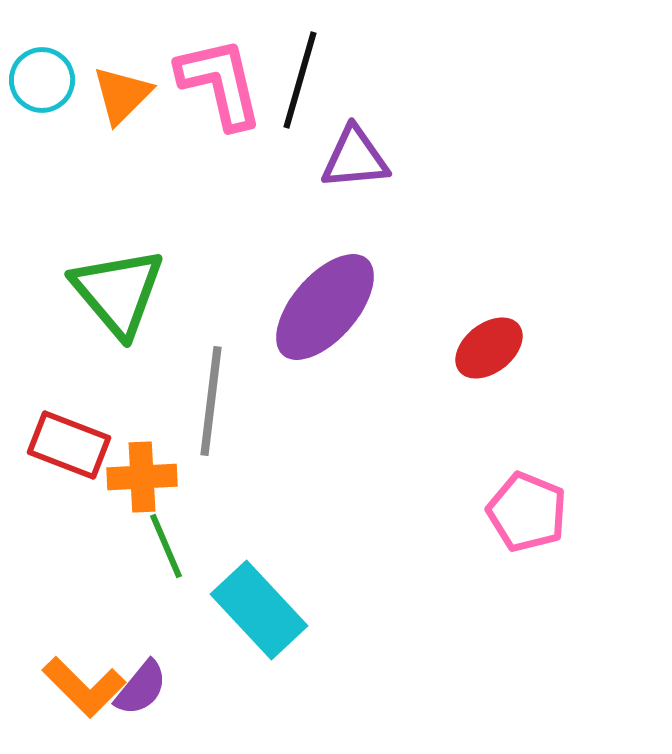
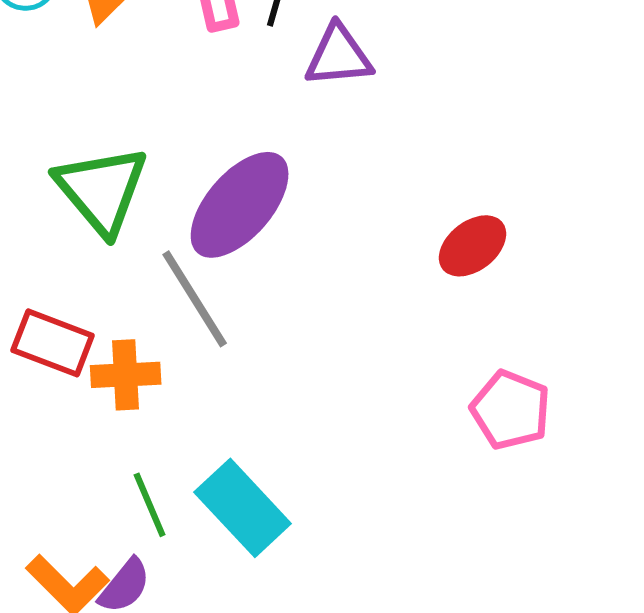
purple ellipse: (325, 307) -> (240, 205), moved
gray line: (211, 401) -> (195, 299), turned -39
green line: (166, 546) -> (150, 505), moved

